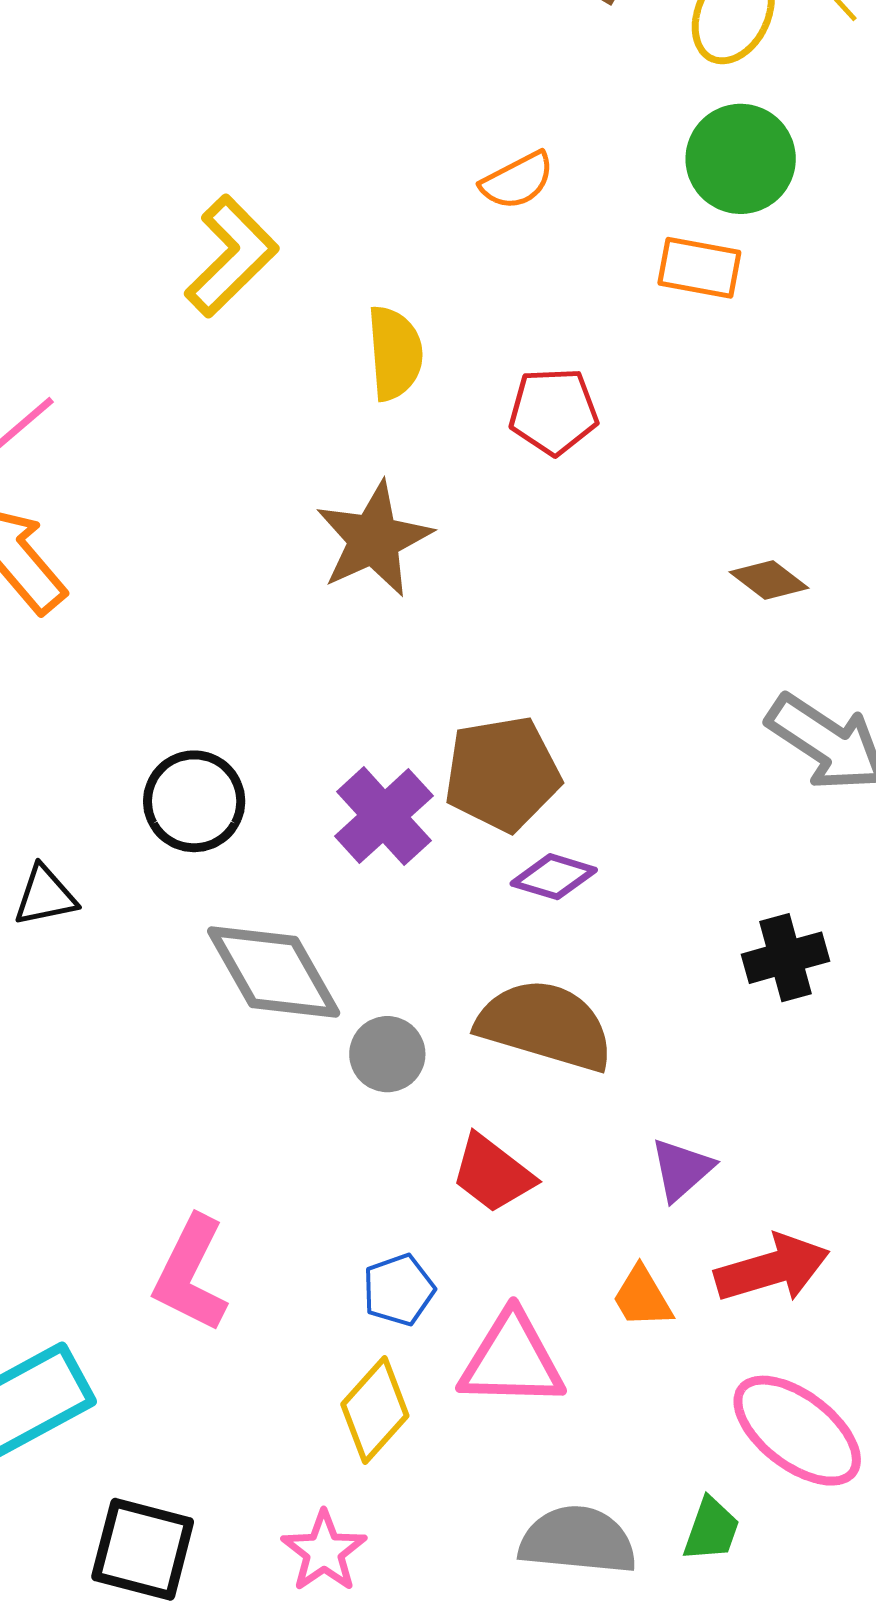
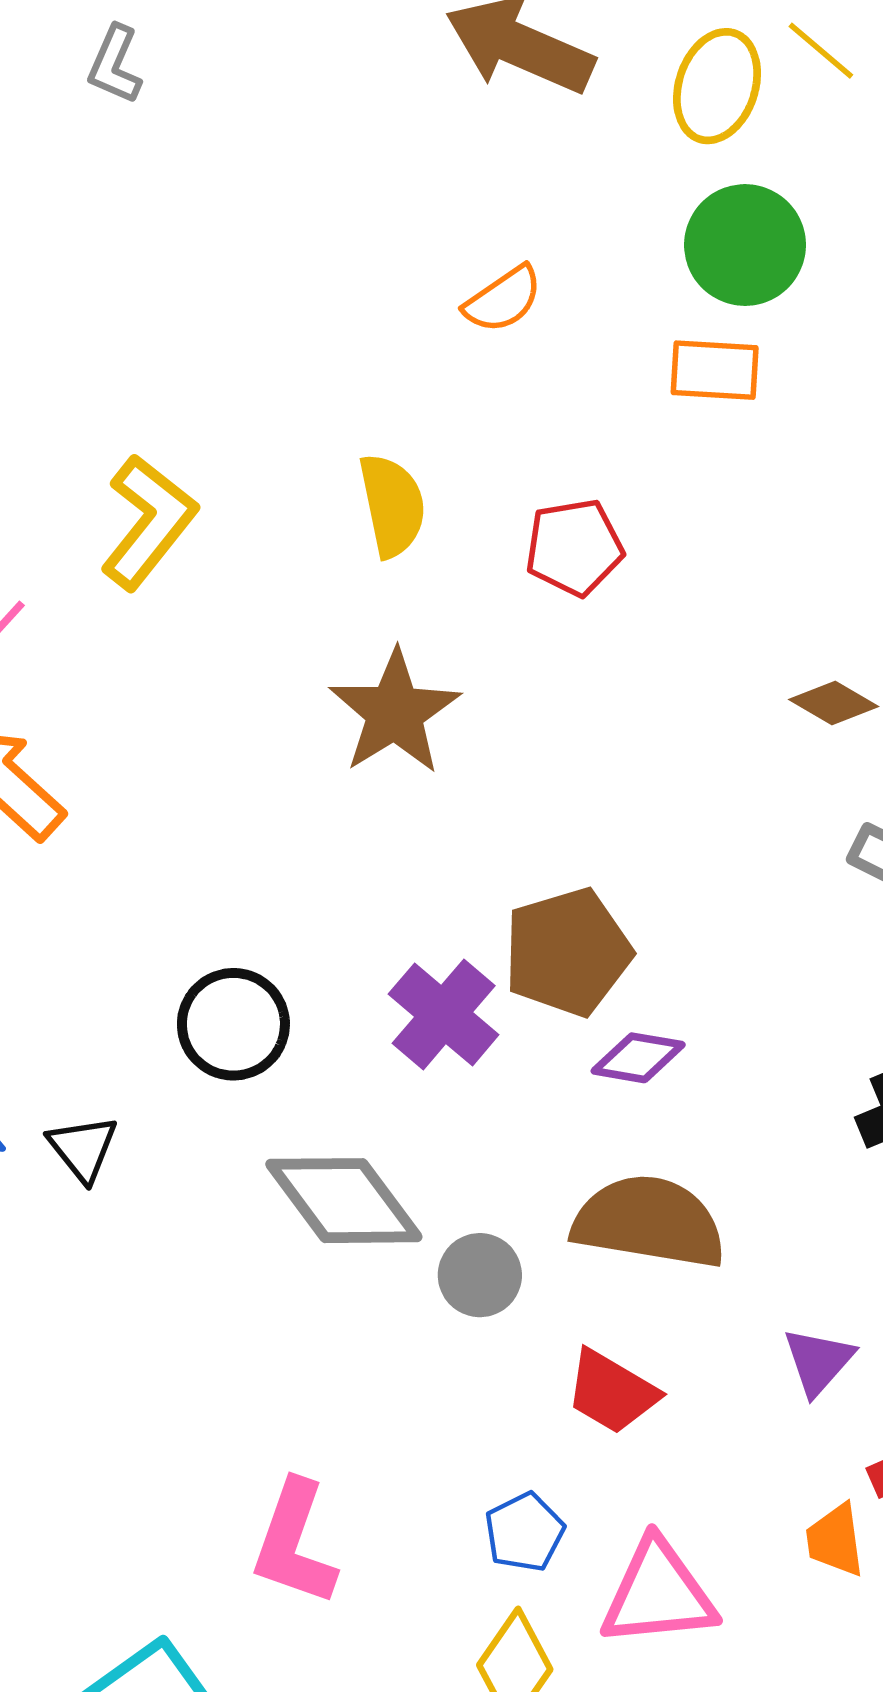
yellow L-shape: (231, 256) -> (148, 522), moved
black triangle: (45, 896) -> (83, 1148), turned -50
orange trapezoid: (642, 1297) -> (835, 1540), moved, turned 30

